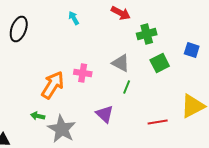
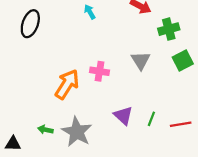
gray triangle: (121, 63) -> (141, 60), turned 30
green line: (127, 87) -> (151, 119), moved
green arrow: (38, 116) -> (45, 130), moved

